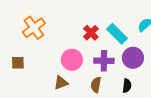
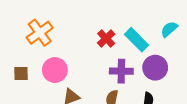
pink circle: (72, 60) -> (55, 70), moved

